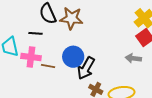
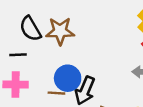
brown line: (48, 66) -> (56, 93), moved

